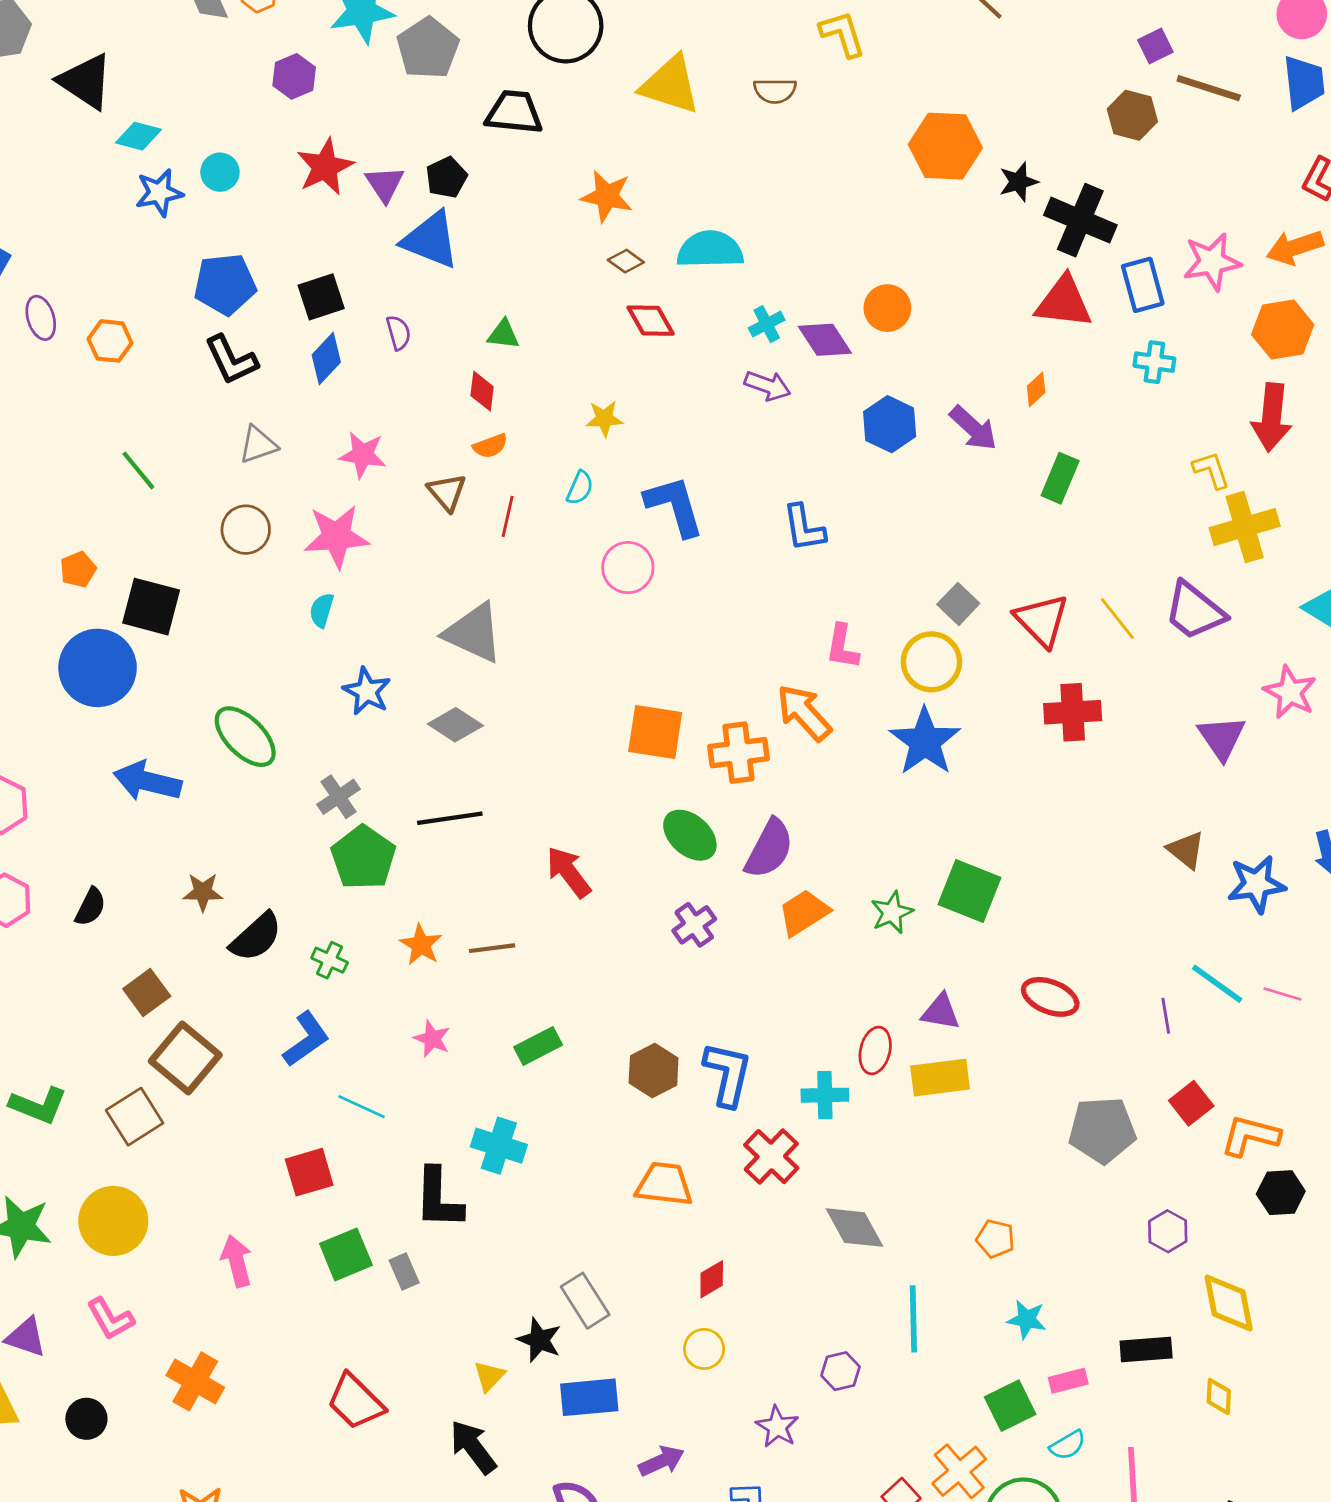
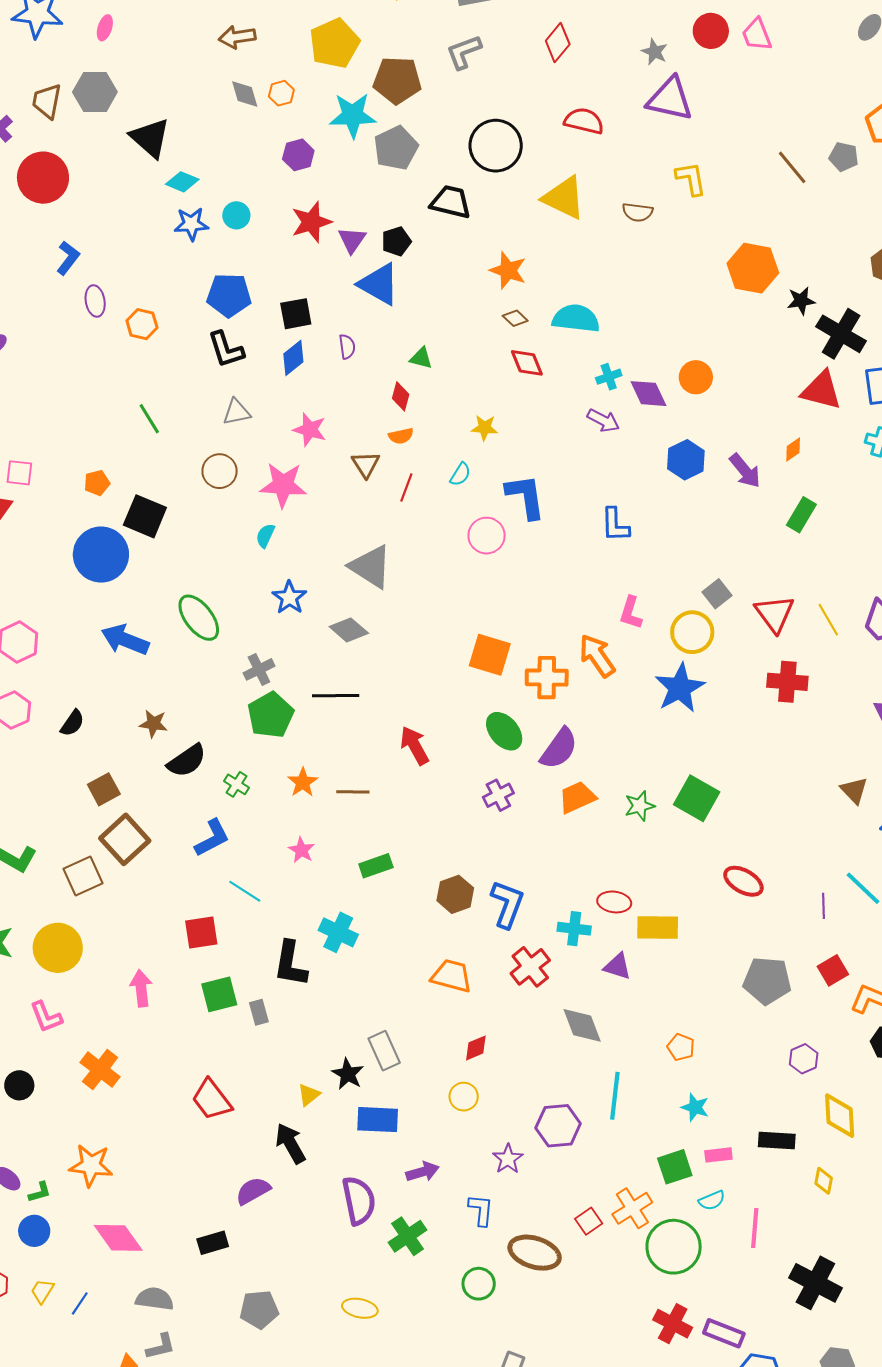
purple triangle: (941, 1012) -> (617, 966), moved
red ellipse: (875, 1050) -> (614, 902), turned 76
purple hexagon: (840, 1371) -> (558, 1126), size x1.6

